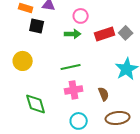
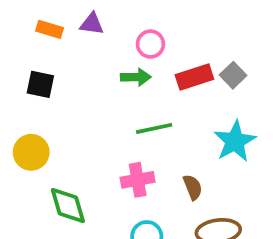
black square: (37, 26) -> (40, 84), moved
yellow circle: (23, 61) -> (31, 152), moved
green line: (71, 67) -> (154, 128), moved

